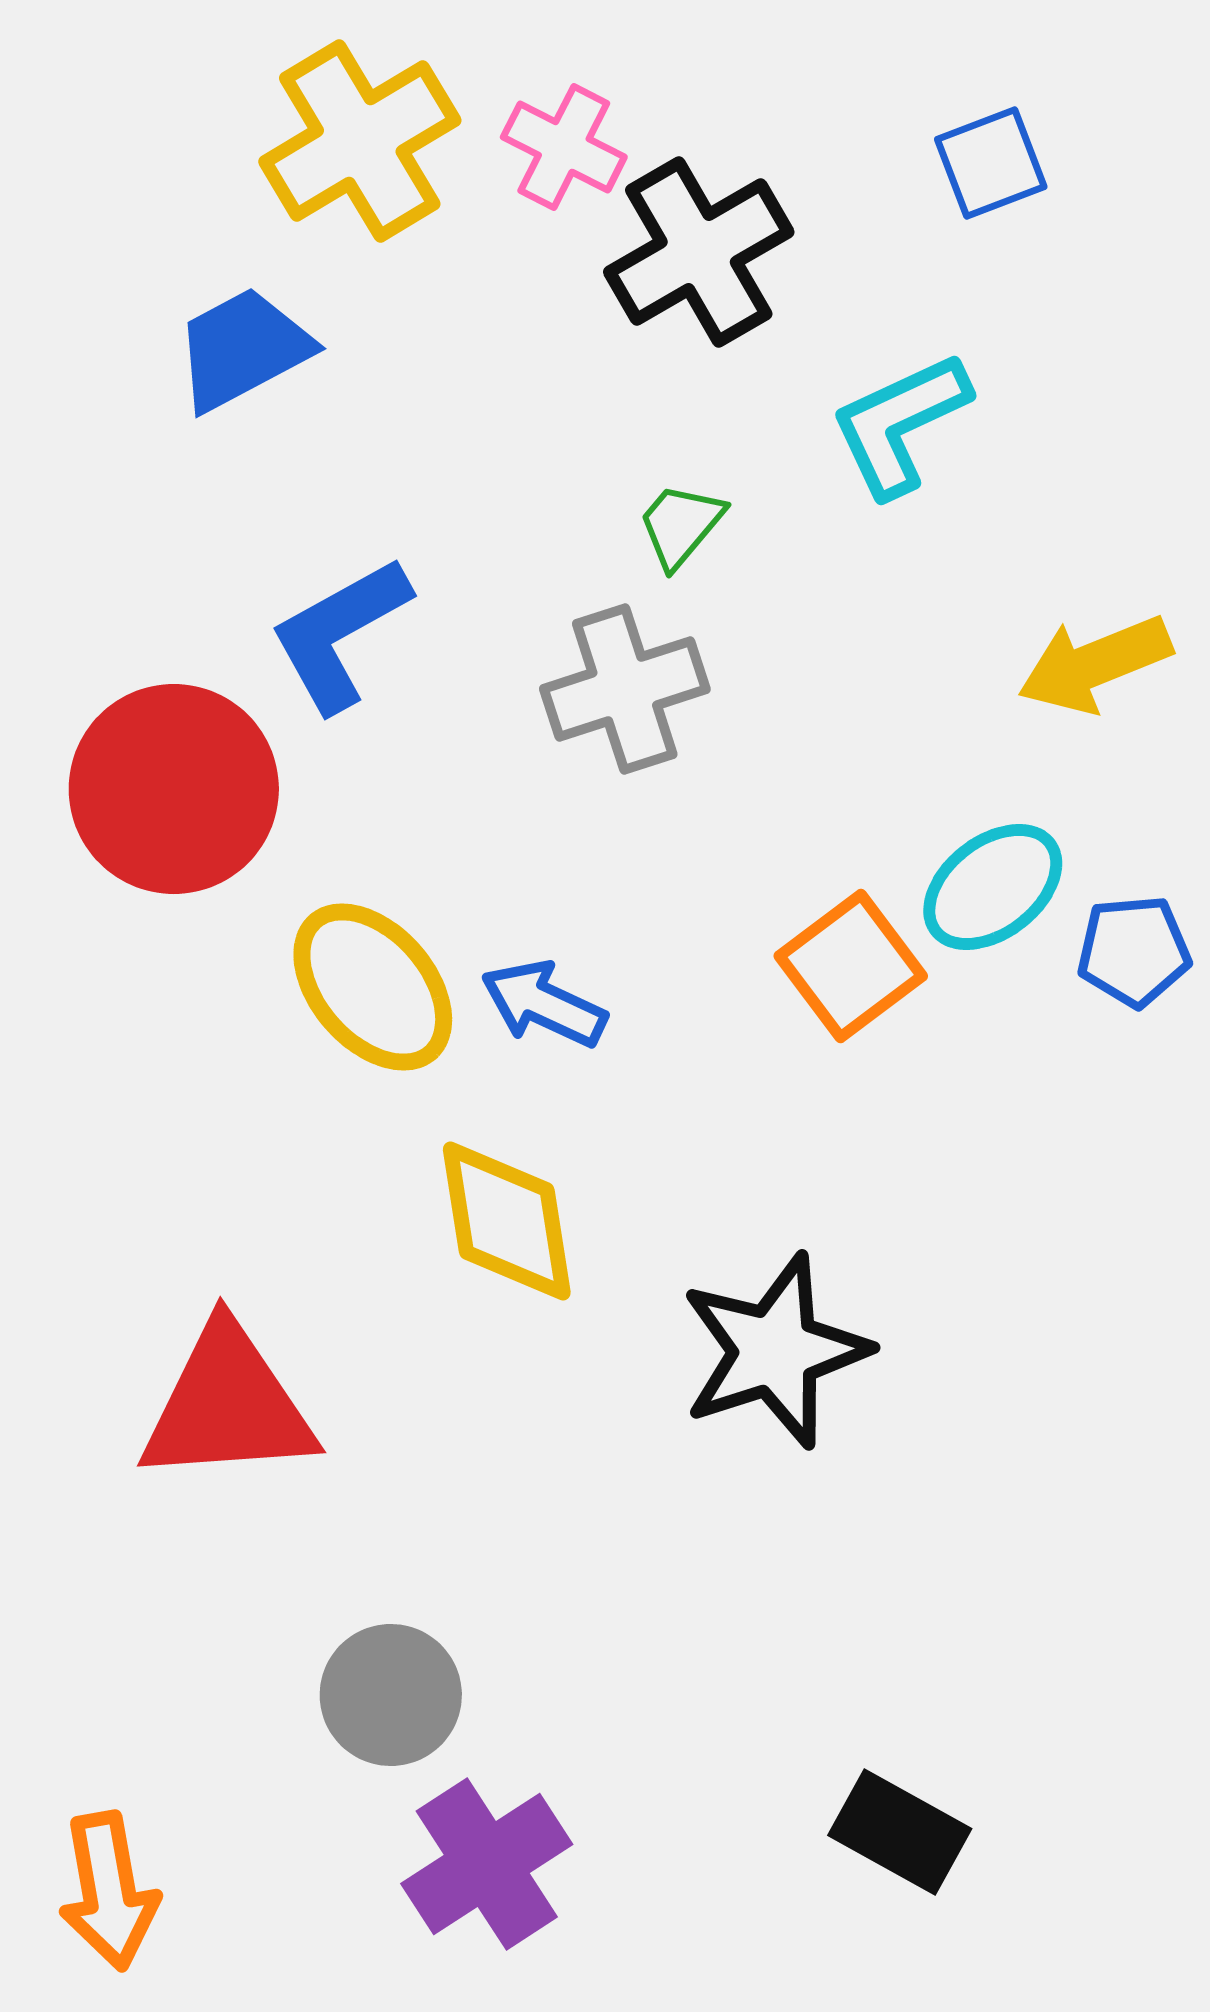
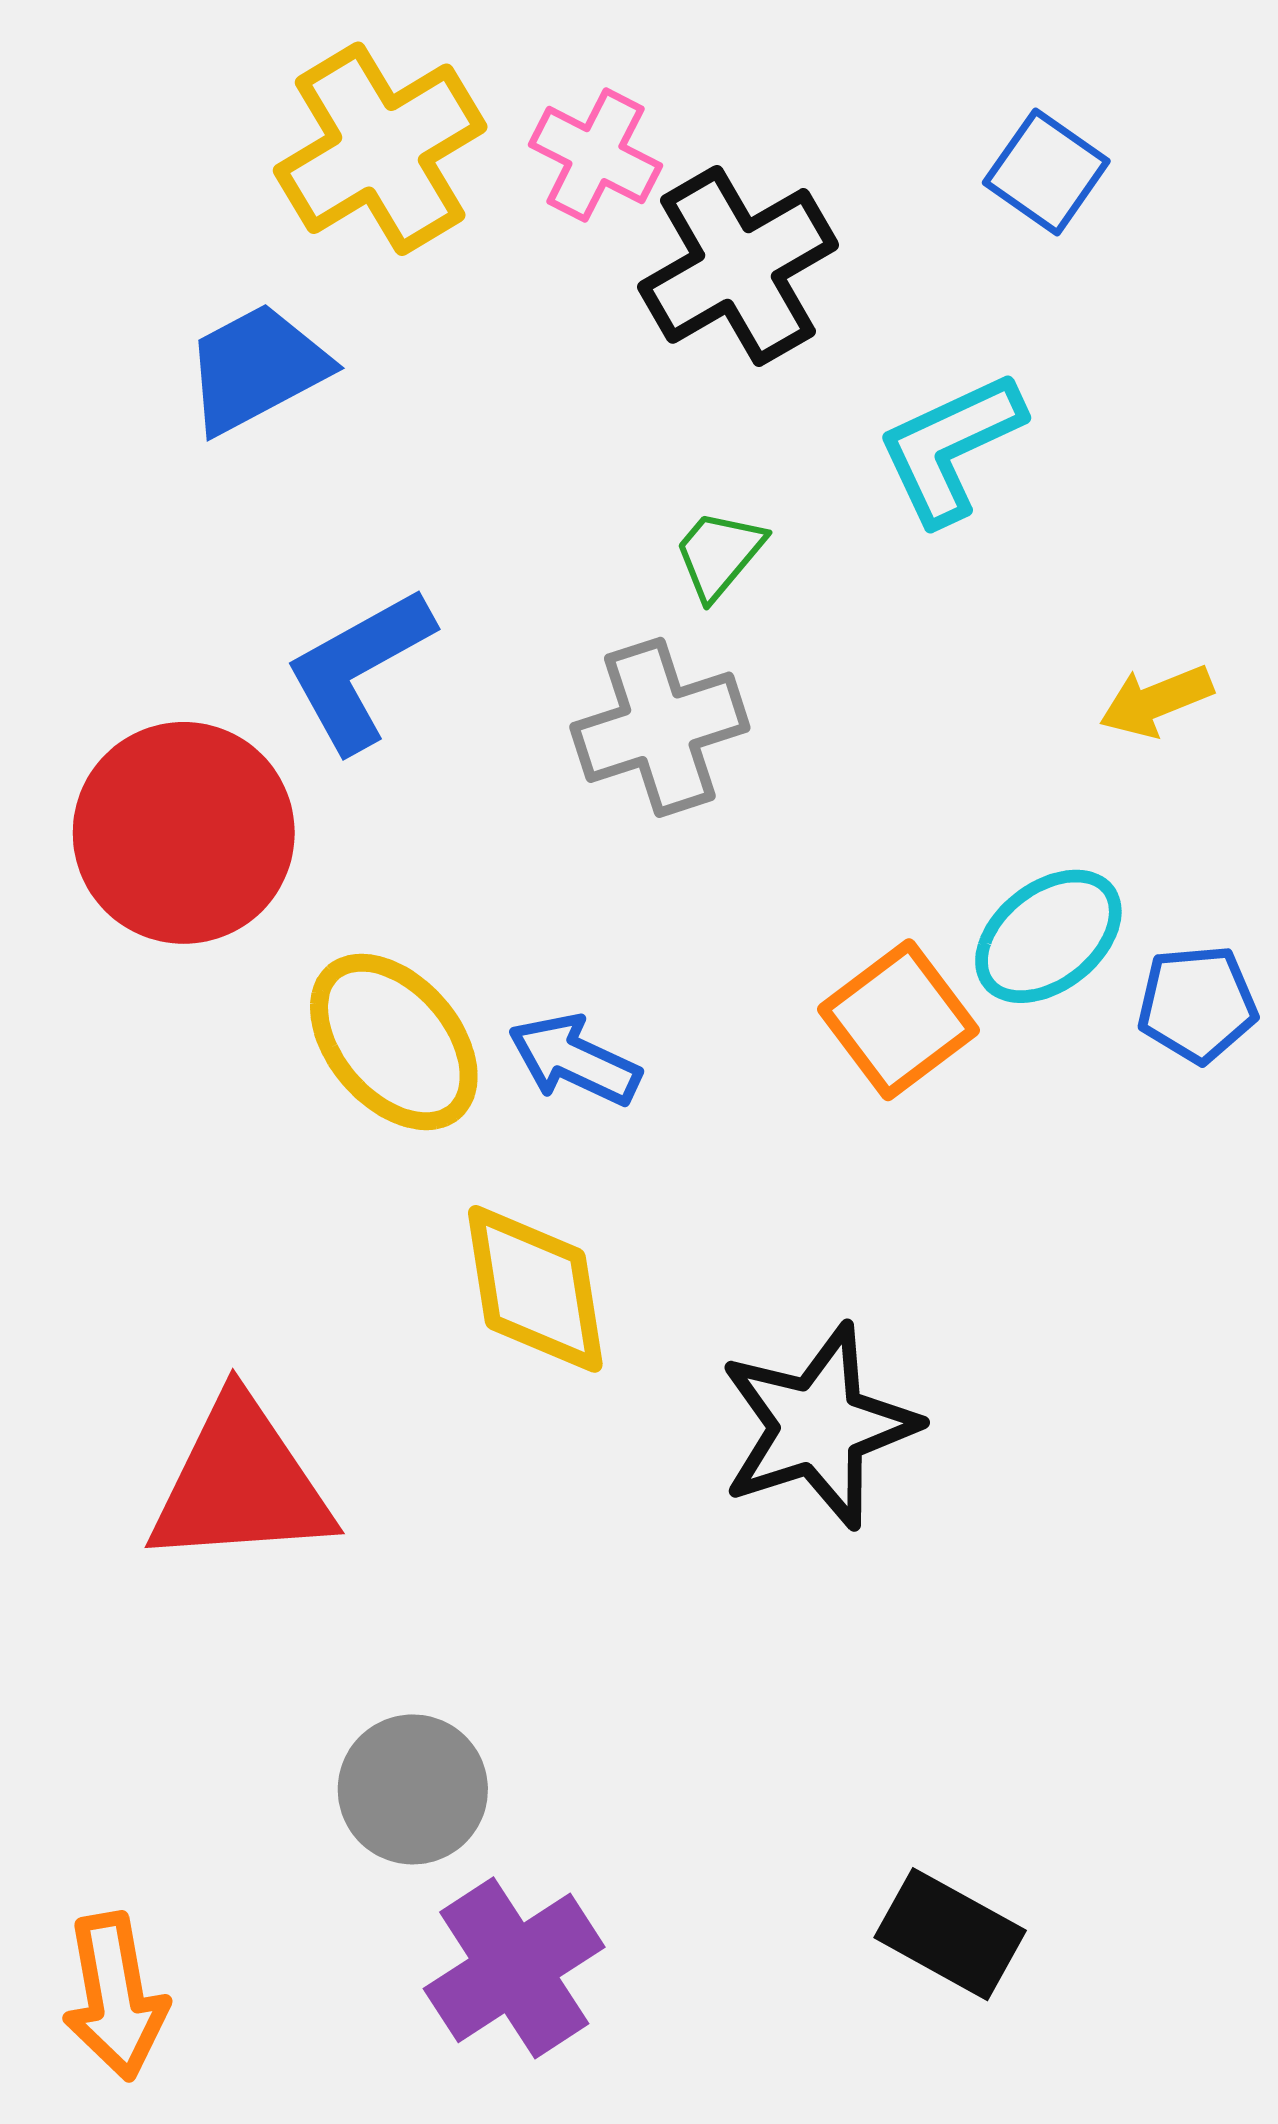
blue square: (991, 163) -> (1046, 172), turned -34
yellow arrow: (1095, 664) -> (1156, 701), size x0.7

